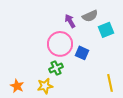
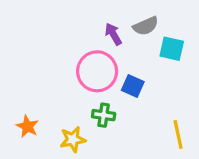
cyan square: (106, 30) -> (172, 49), turned 35
green cross: (56, 68) -> (104, 115), moved, turned 32
orange star: (17, 86) -> (27, 126), moved

